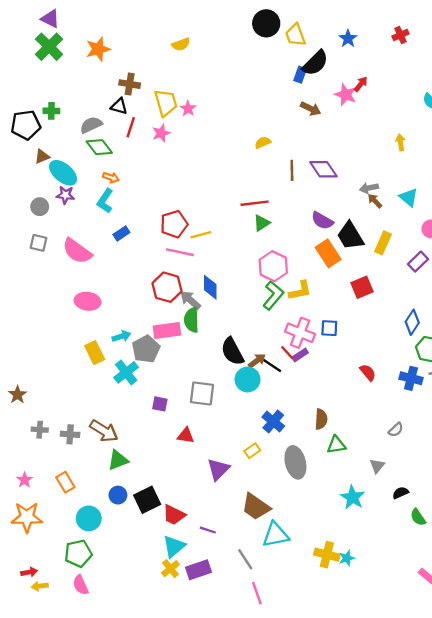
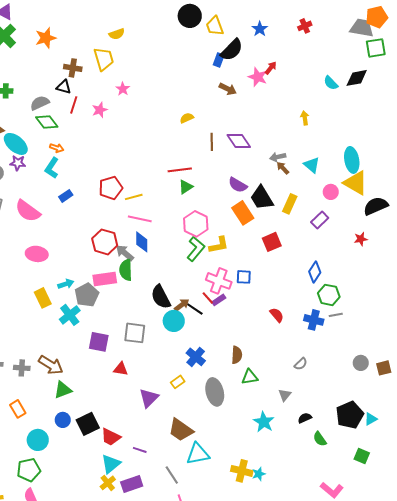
yellow trapezoid: (166, 103) -> (104, 59), moved
pink line: (180, 252) -> (140, 219), moved
purple square: (160, 404) -> (99, 342), size x1.5

